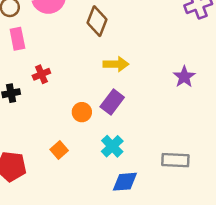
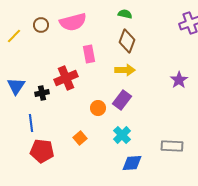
brown diamond: (97, 21) -> (127, 41), moved
pink rectangle: (17, 39) -> (89, 54), moved
red cross: (41, 74) -> (66, 78), size x1.6

